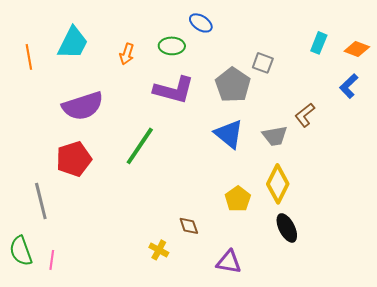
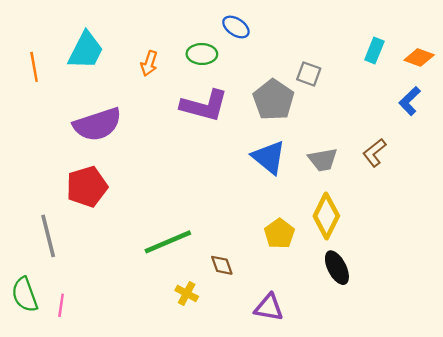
brown L-shape: (305, 115) -> (374, 153), moved
green line: (140, 146) -> (168, 242), moved, turned 33

